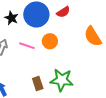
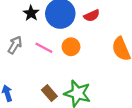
brown rectangle: (38, 83) -> (49, 93), turned -32

